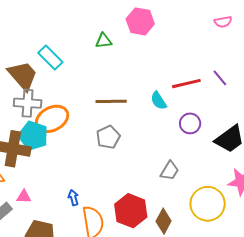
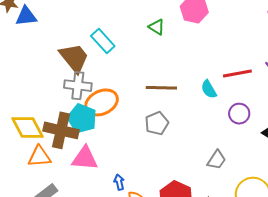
green triangle: (104, 41) -> (157, 27), turned 36
pink triangle: (24, 197) -> (85, 158), moved, size x1.8

